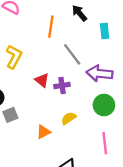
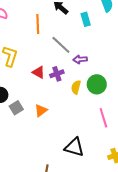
purple arrow: (100, 73) -> (80, 59), moved, size x0.6
yellow semicircle: (69, 118) -> (76, 87), moved, turned -32
orange triangle: (43, 132) -> (41, 110), moved

